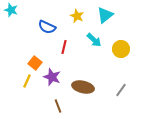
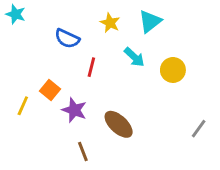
yellow line: (27, 81) -> (23, 106), moved
brown ellipse: (83, 87) -> (119, 124), turned 30
gray line: (121, 90) -> (199, 129), moved

